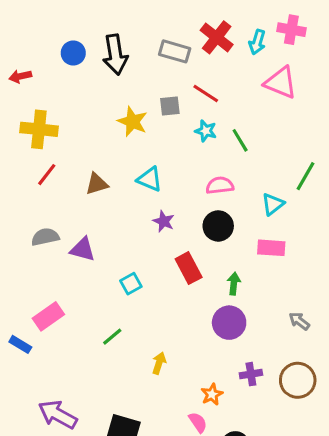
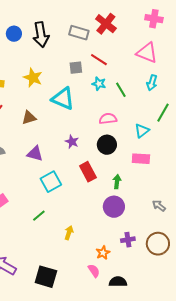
cyan arrow: (257, 42) -> (152, 83), moved
yellow star: (132, 122) -> (33, 78), moved
cyan triangle: (150, 179) -> (63, 99), moved, size x1.4
purple triangle: (83, 249) -> (35, 154), moved
cyan square: (131, 284) -> (51, 182), size x1.5

